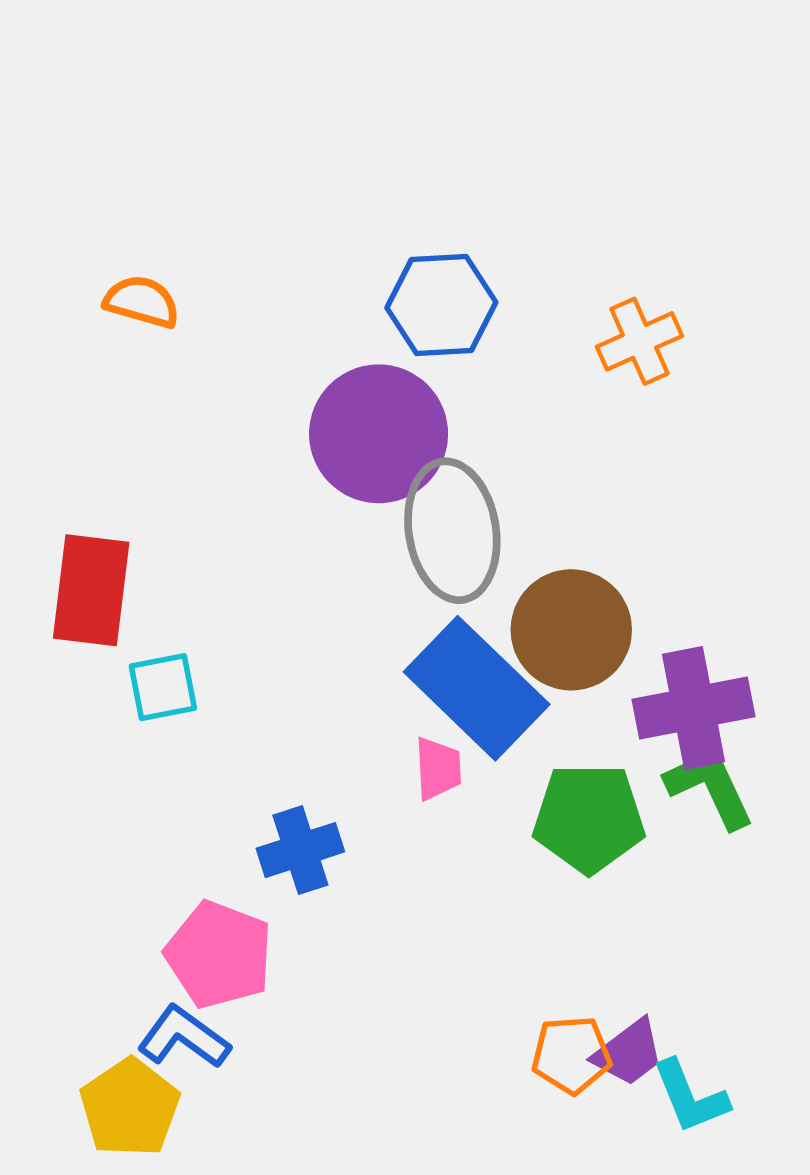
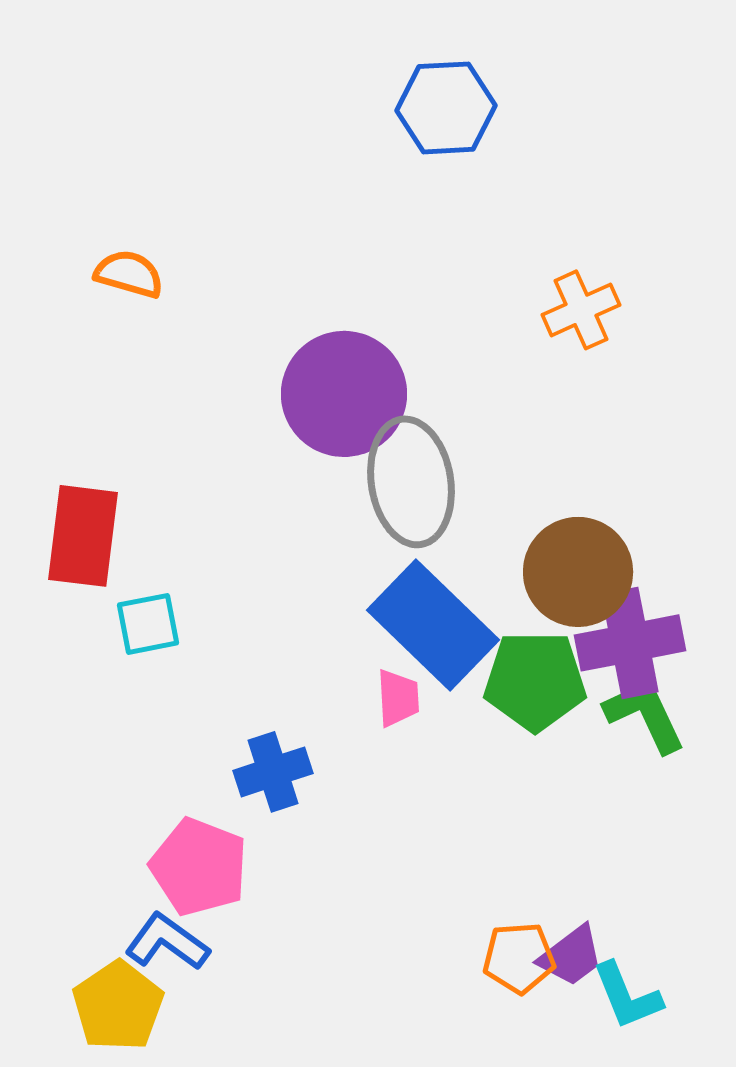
blue hexagon: (441, 305) -> (446, 108), moved
brown circle: (571, 630) -> (578, 572), moved
green pentagon: (589, 818) -> (535, 681), moved

